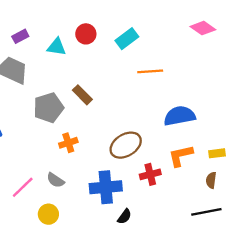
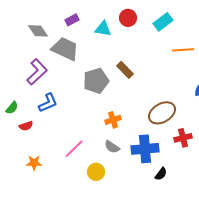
orange cross: (68, 143) -> (113, 120), moved
gray semicircle: (55, 180) -> (112, 147), moved

